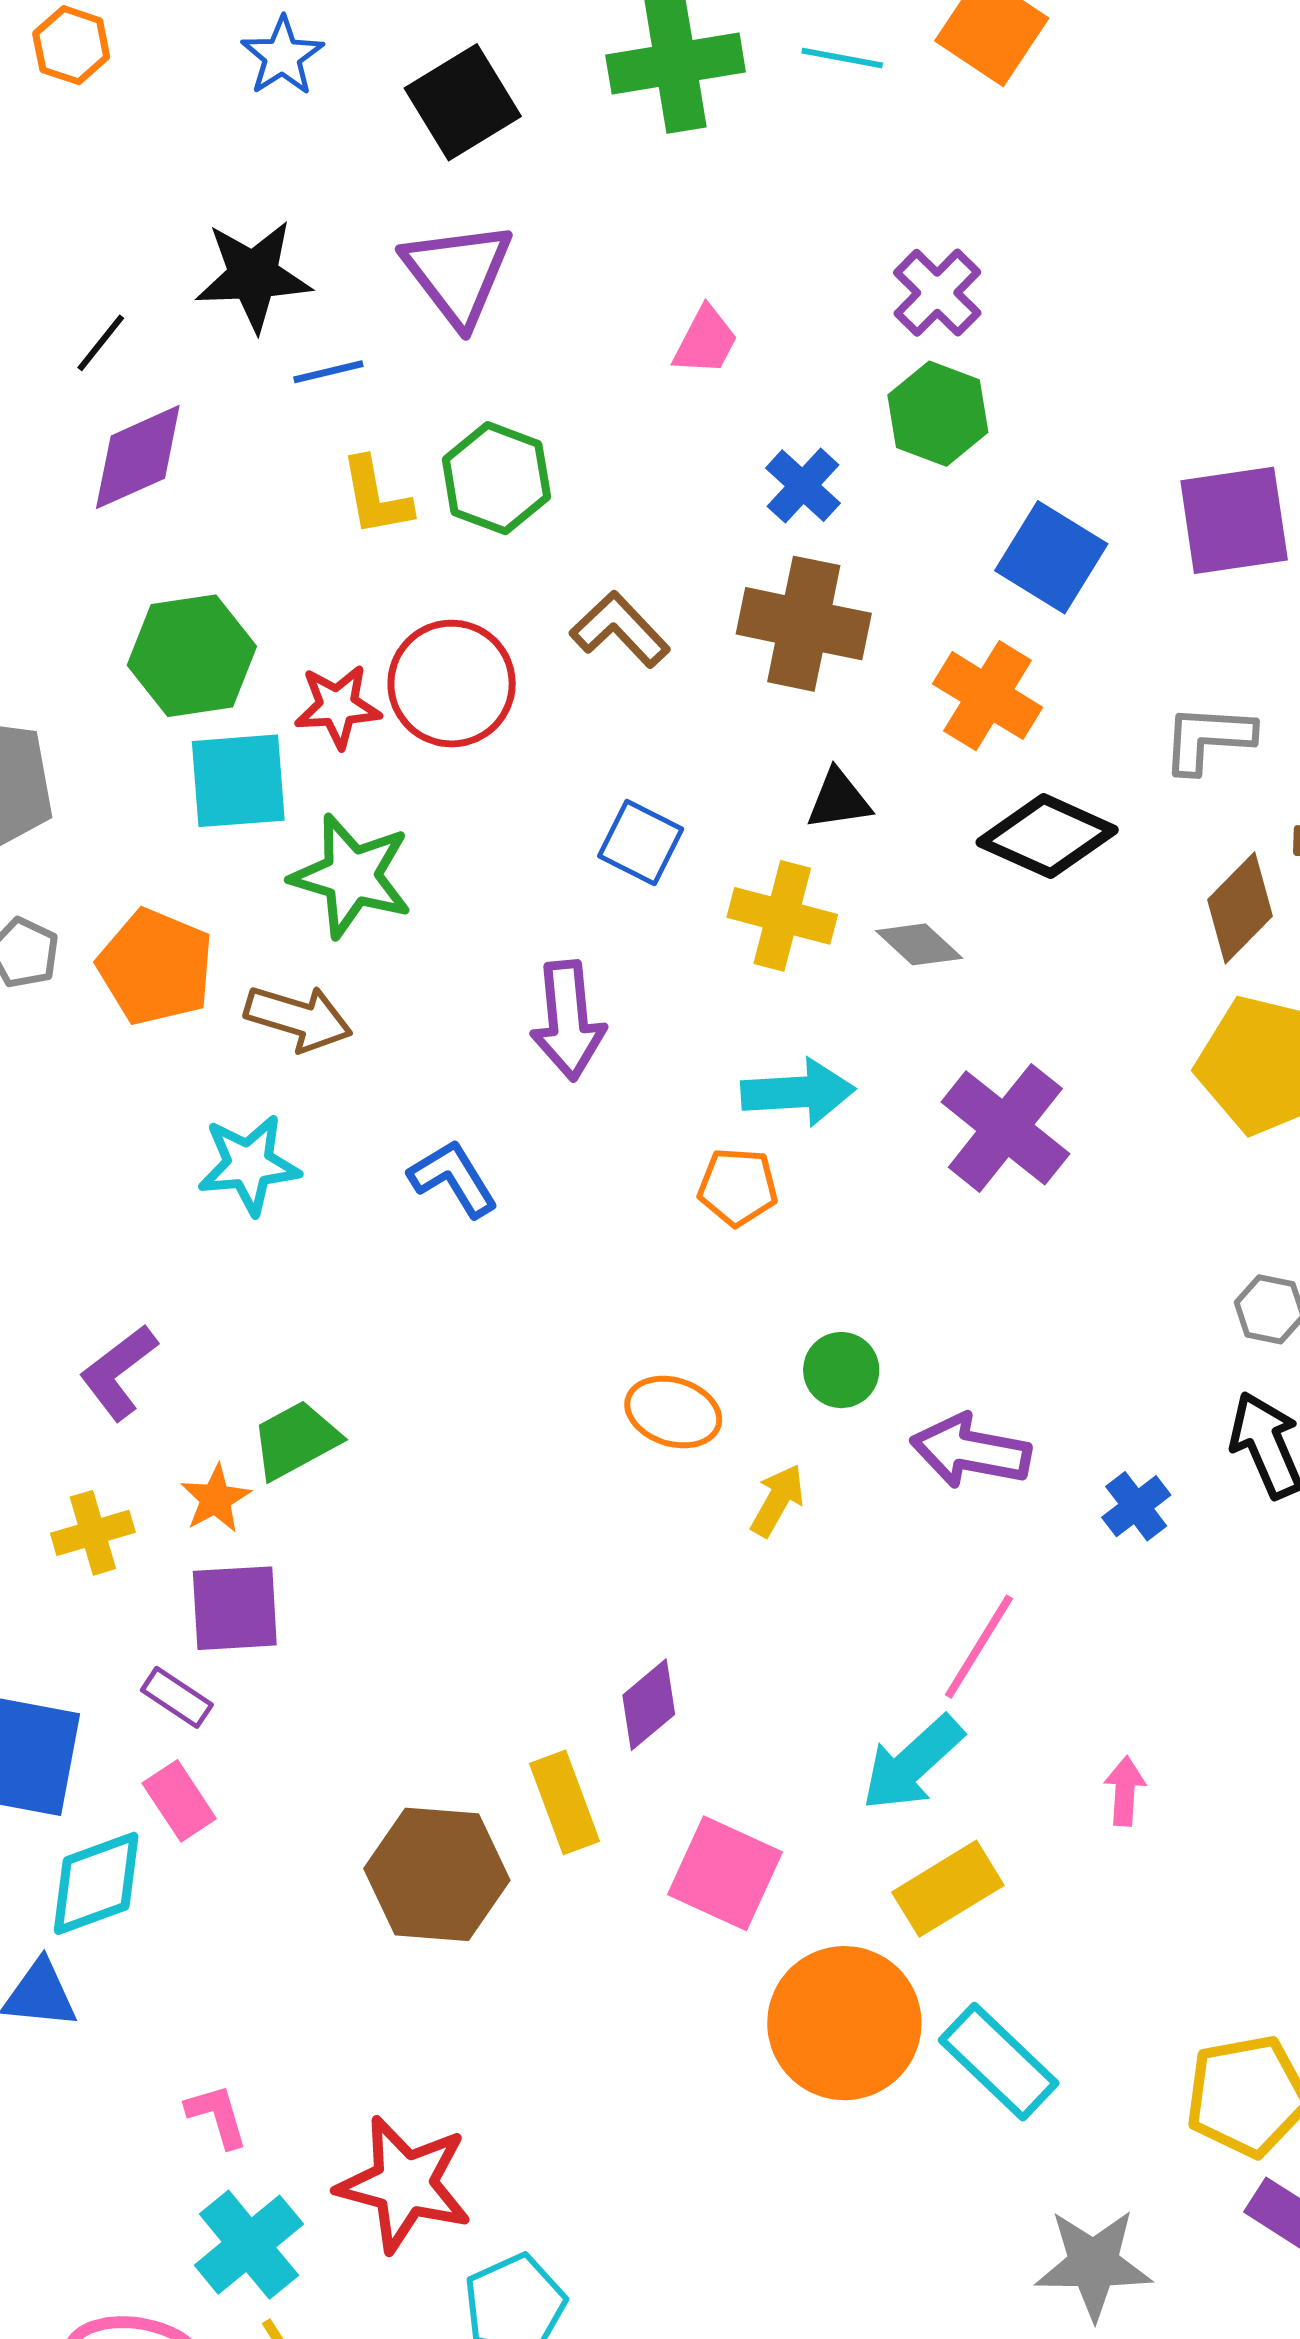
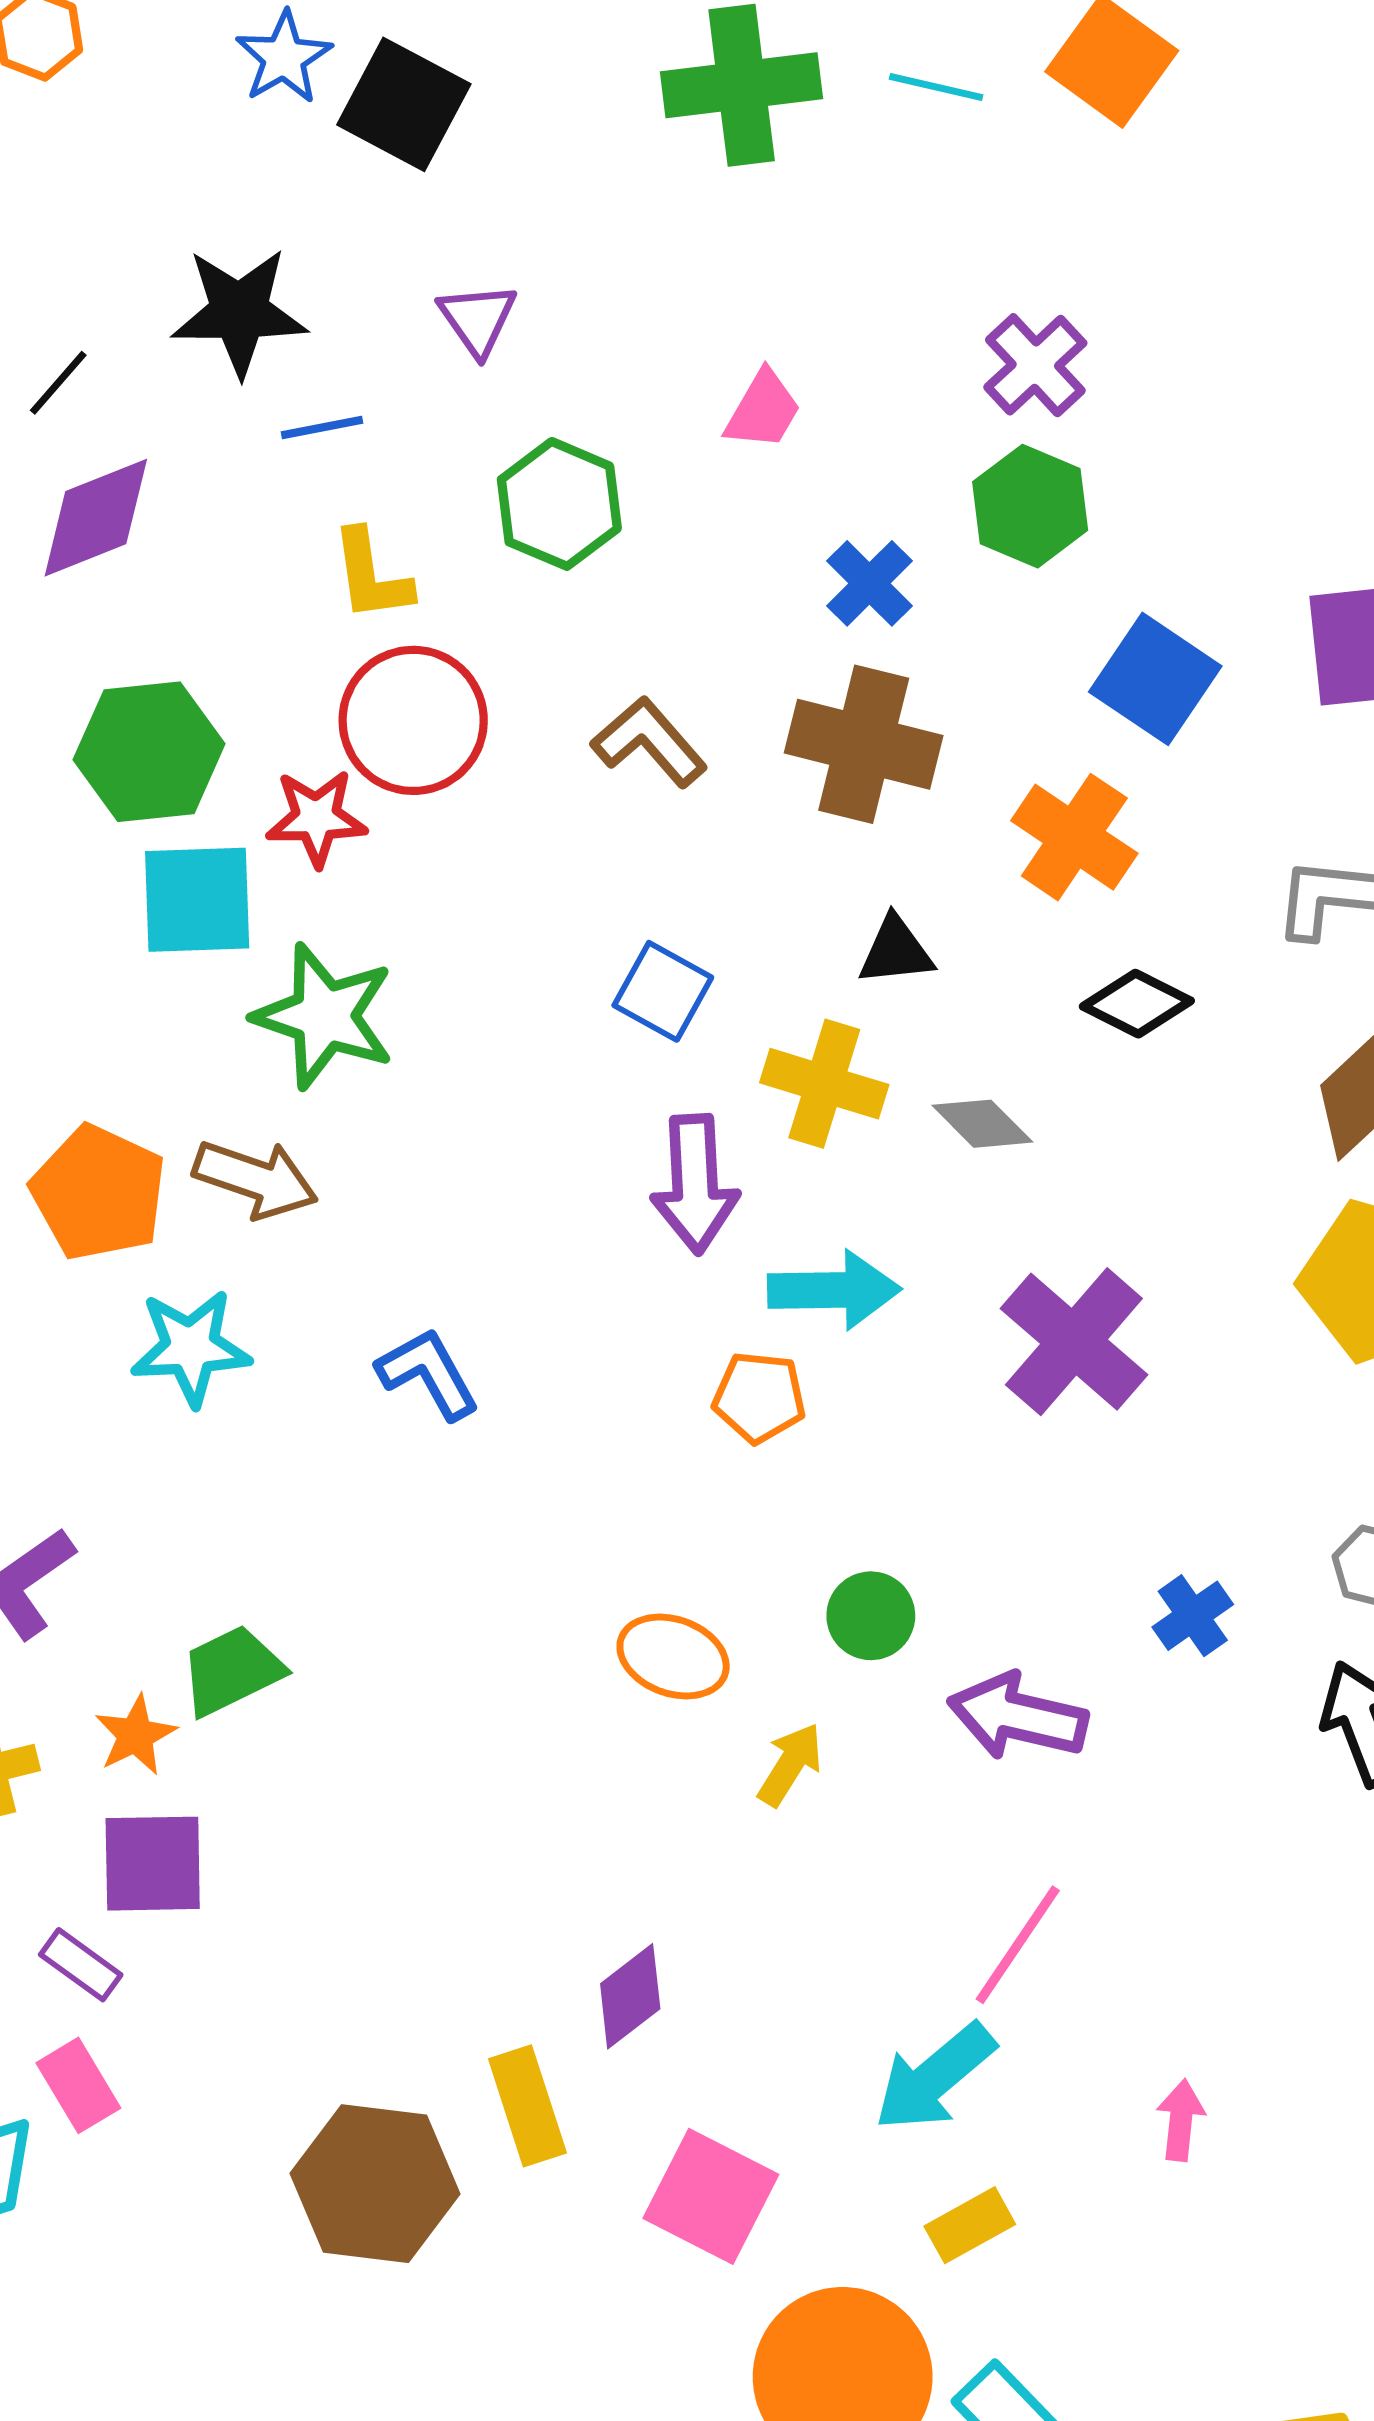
black square: (463, 102) -> (404, 104), moved, turned -33
purple triangle: (458, 273) -> (478, 319), size x0.6
green hexagon: (496, 478) -> (559, 504), moved
red circle: (452, 684) -> (413, 720), moved
black diamond: (1047, 836) -> (1137, 1004), size x0.7
orange pentagon: (156, 967) -> (99, 1193), moved
purple arrow: (568, 1020) -> (695, 1184), moved
blue cross: (1136, 1506) -> (1193, 1616), moved
yellow rectangle: (948, 1889) -> (970, 2225), size x0.7

